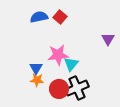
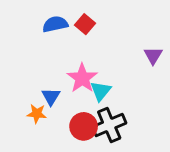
pink star: (58, 55) -> (82, 78), turned -30
orange star: (37, 80) -> (37, 114), moved

